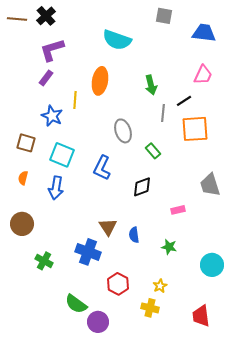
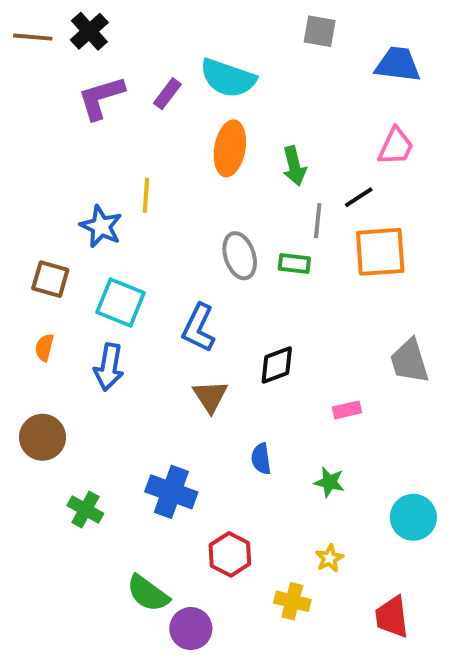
purple rectangle: (46, 78) -> (167, 94), moved
orange ellipse: (100, 81) -> (230, 148), moved
green rectangle: (153, 151) -> (294, 264), moved, turned -42
brown triangle: (108, 227) -> (210, 396), moved
yellow star: (160, 286) -> (329, 558), moved

